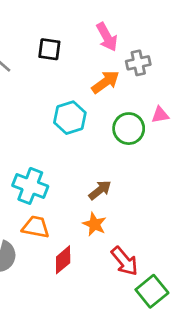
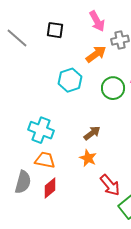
red diamond: (63, 260) -> (50, 188), moved

